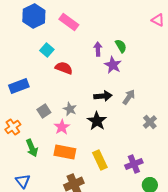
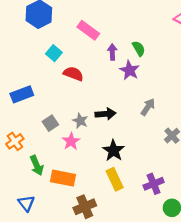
pink rectangle: (69, 22) -> (88, 30), moved
black arrow: (103, 96) -> (105, 114), moved
black star: (97, 121) -> (113, 151), moved
orange rectangle: (65, 152) -> (63, 178), moved

